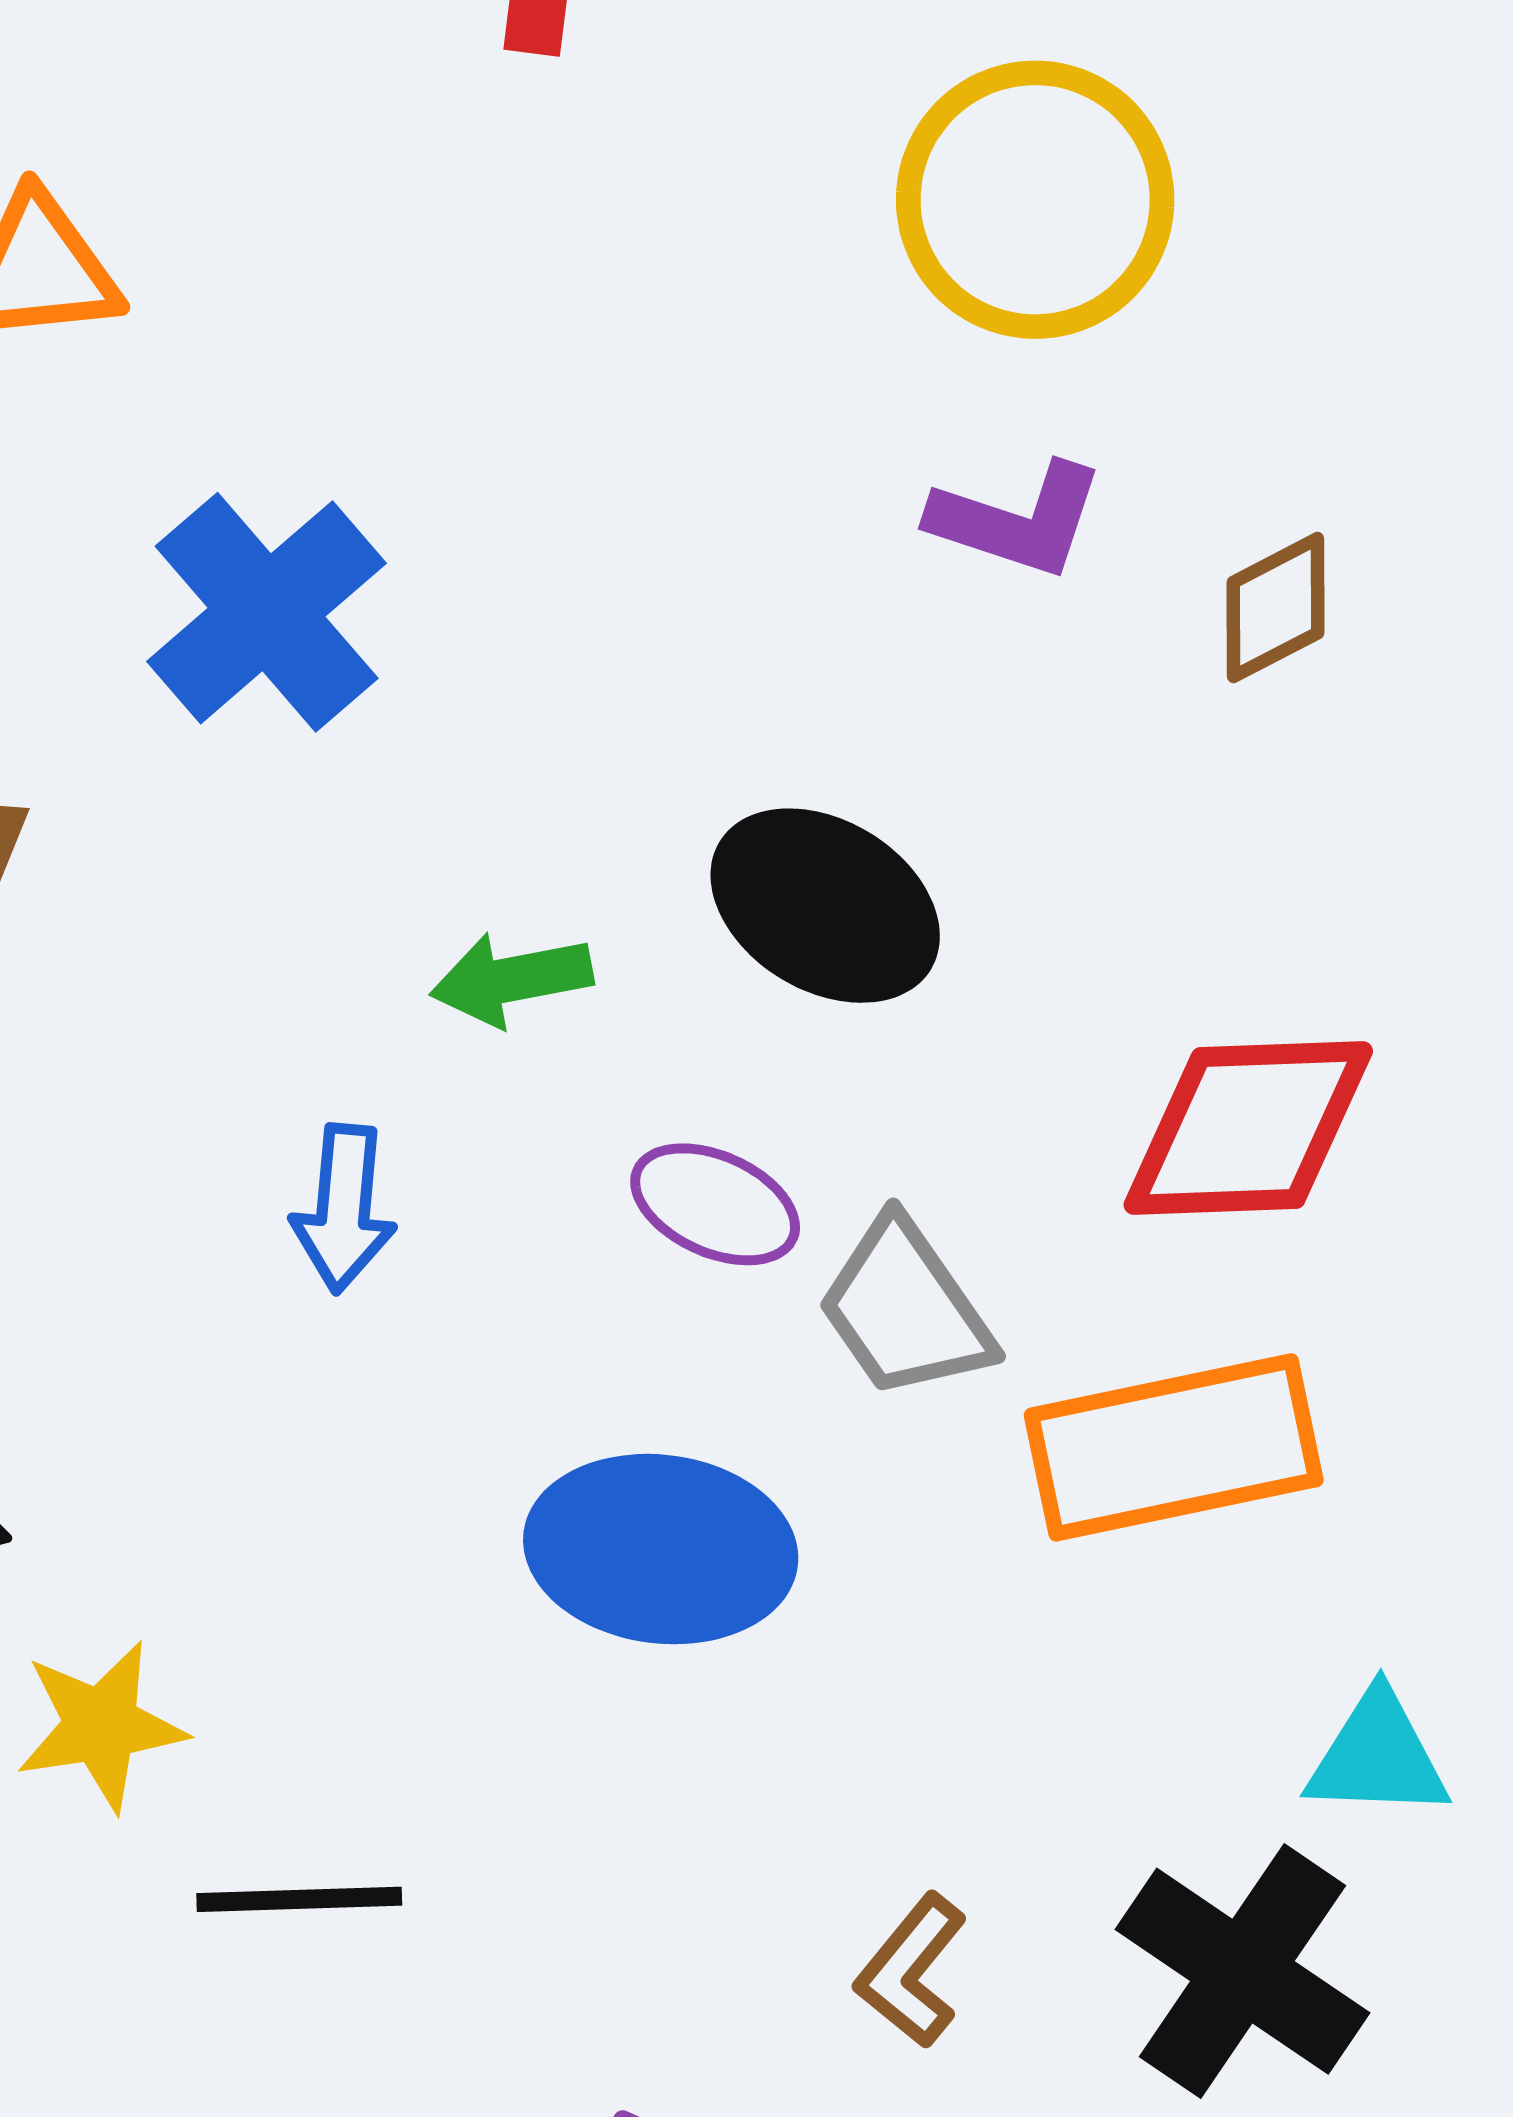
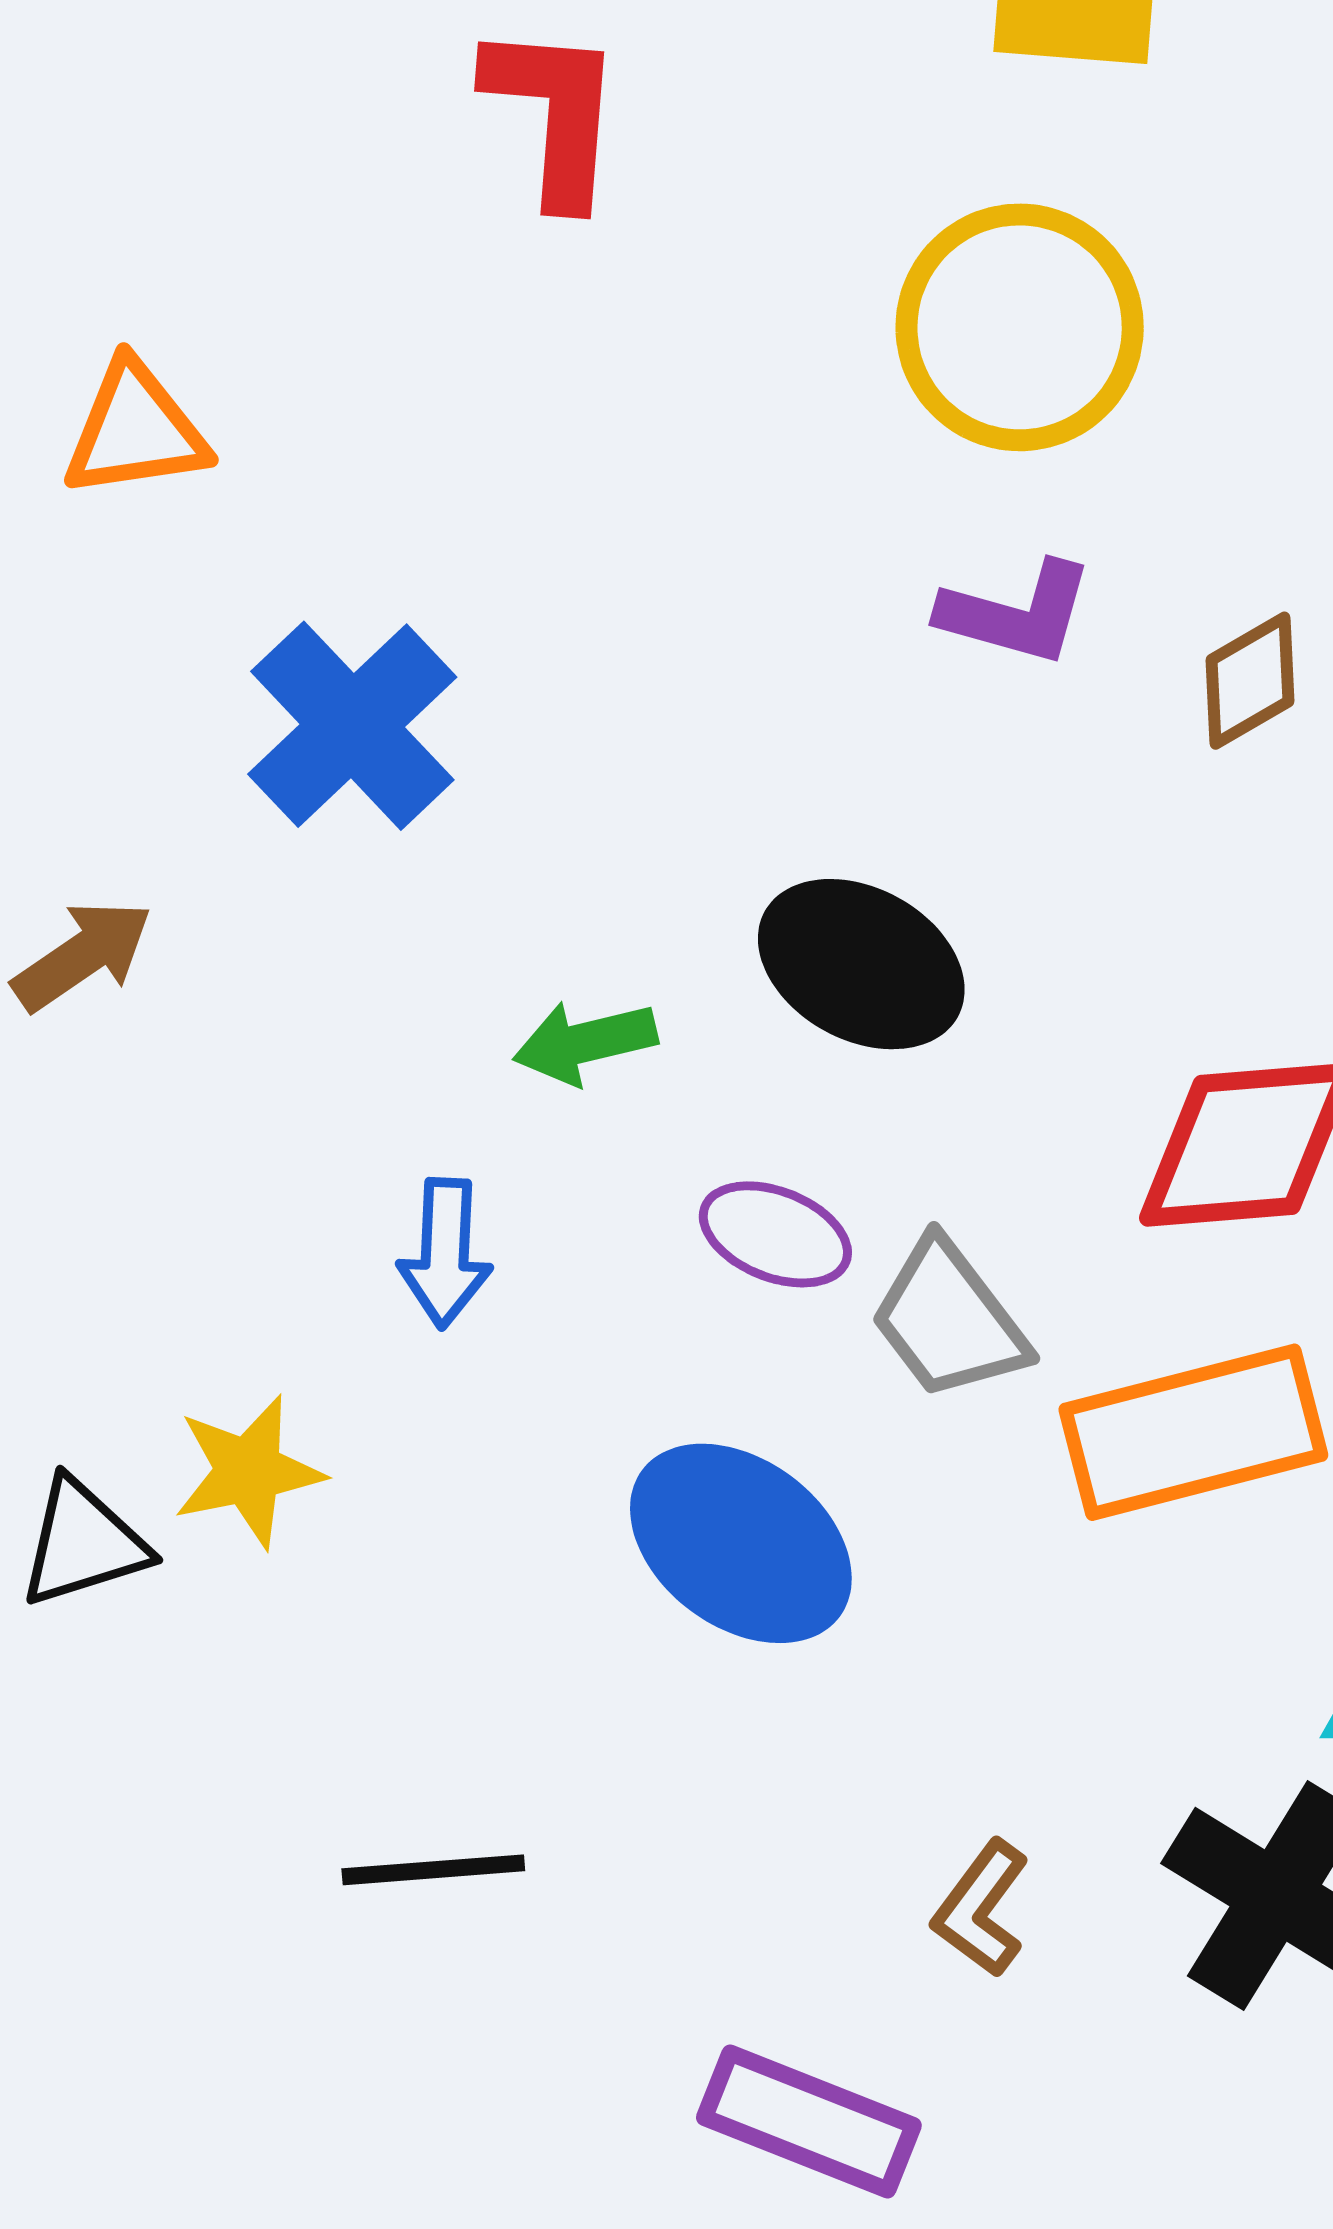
blue ellipse: (661, 1549) -> (741, 1543), turned 32
yellow star: (101, 1726) -> (248, 1471), moved

